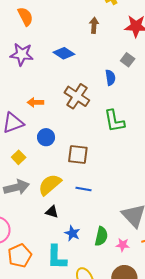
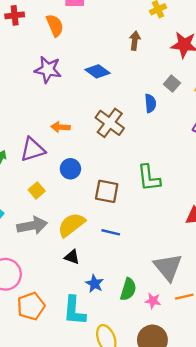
green L-shape: (114, 121) -> (149, 178), moved

